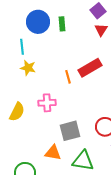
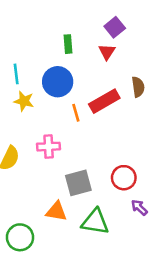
blue circle: (38, 22) -> (58, 82), moved
red triangle: (101, 30) -> (107, 52), moved

